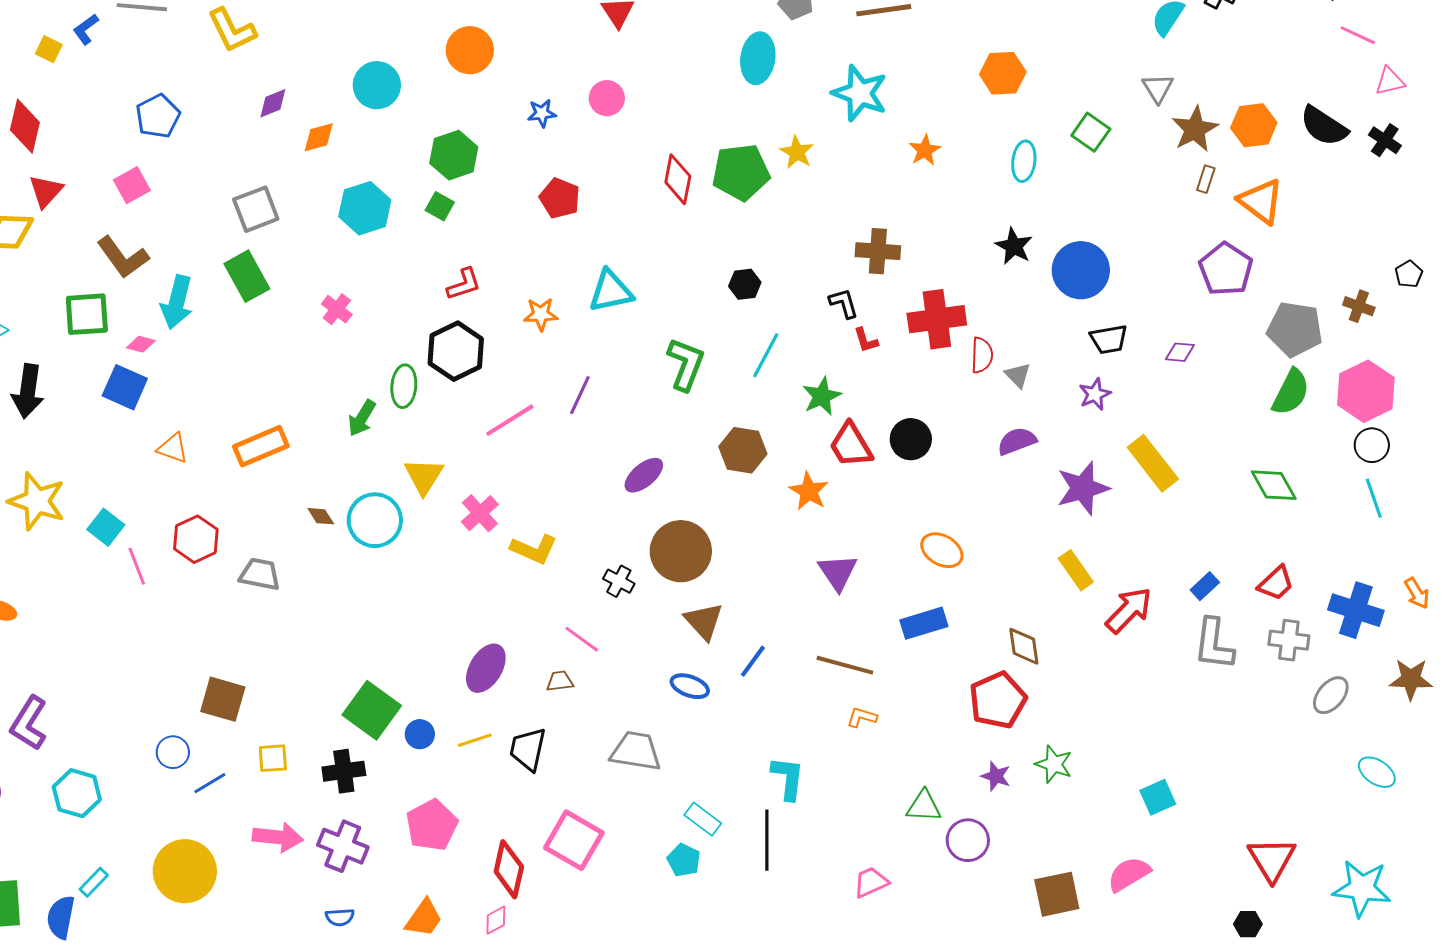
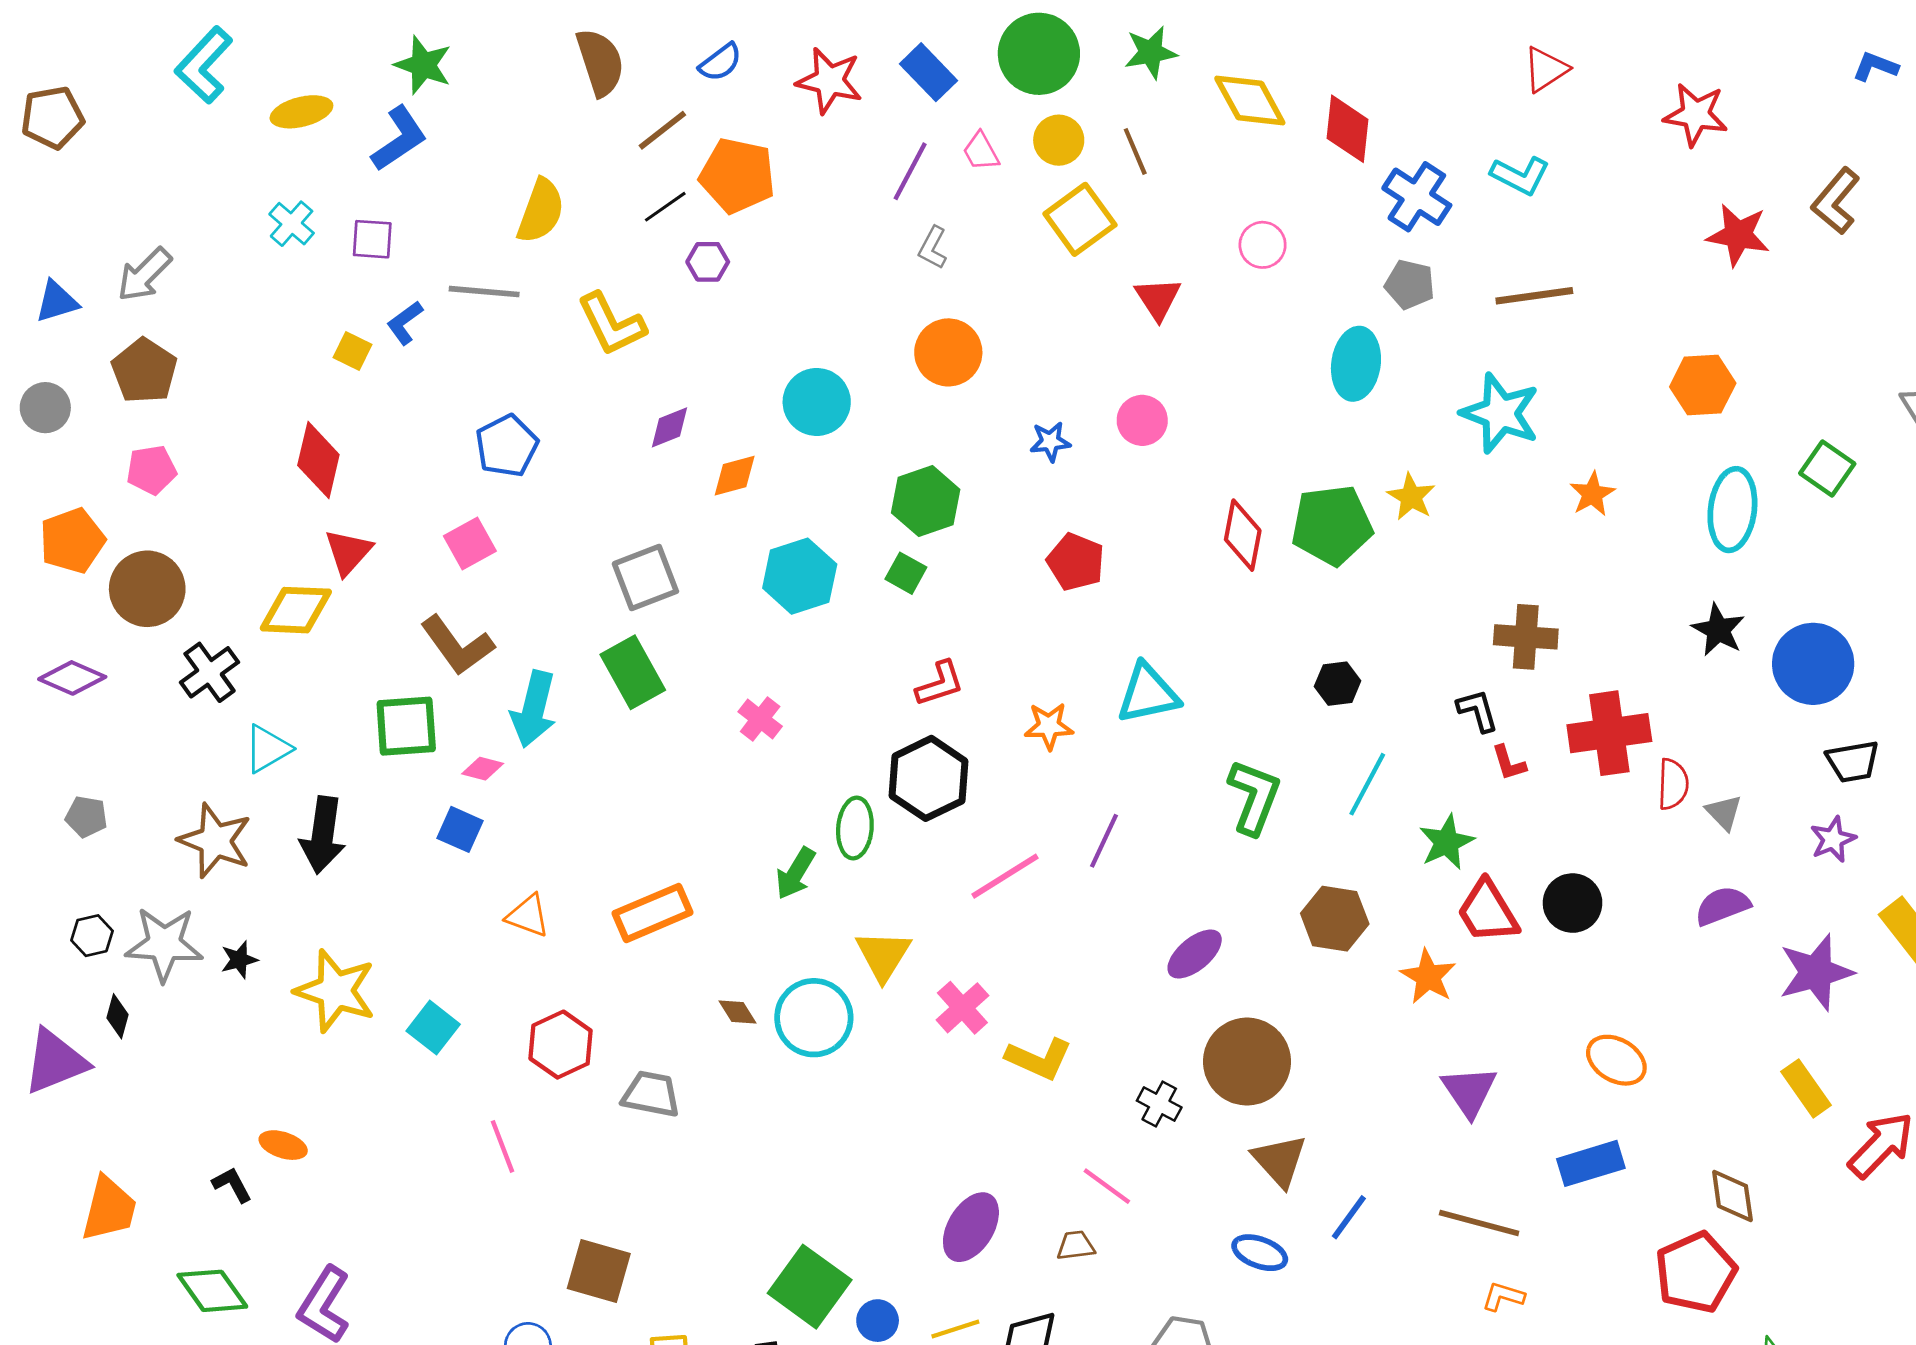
cyan ellipse: (1024, 161) -> (1732, 510), size x1.4
blue square: (125, 387) -> (460, 829), size x0.7
pink line: (137, 566) -> (502, 1146), moved

